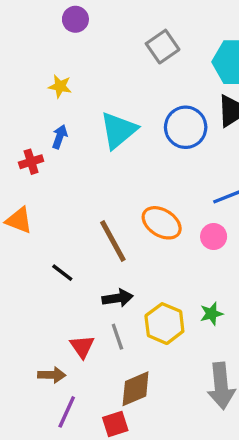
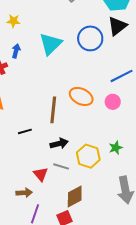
brown line: (113, 241) -> (53, 110), turned 40
black line: (62, 273) -> (25, 131), turned -48
gray line: (117, 337) -> (61, 166), turned -49

